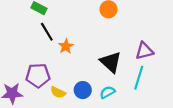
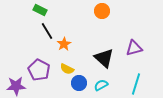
purple pentagon: (38, 75) -> (39, 70), turned 30
cyan line: (139, 78) -> (136, 84), moved
yellow semicircle: (58, 92) -> (67, 69), moved

